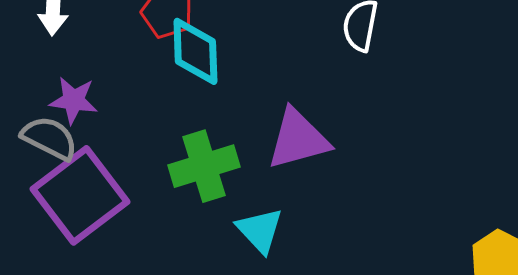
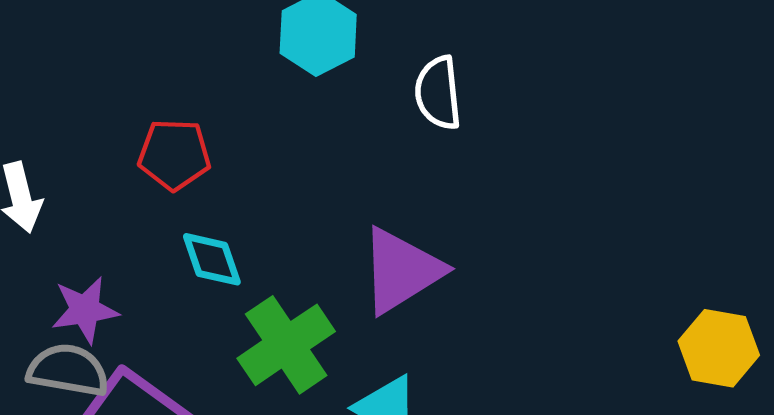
cyan diamond: (195, 51) -> (212, 259), moved, size x0.7

